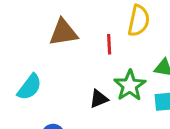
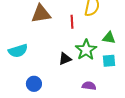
cyan semicircle: (29, 87) -> (18, 51), turned 36

